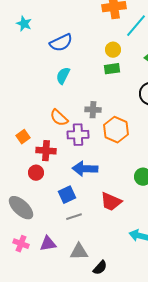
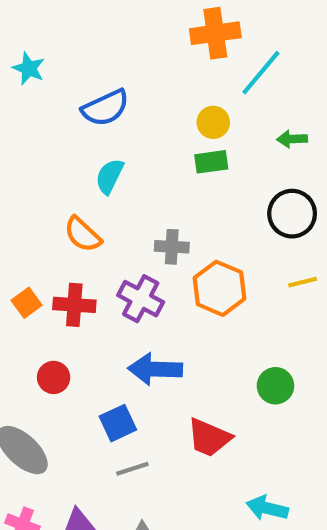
orange semicircle: (59, 118) -> (83, 234), moved
purple cross: (78, 135) -> (141, 299), turned 30
red cross: (46, 151) -> (74, 305), moved

